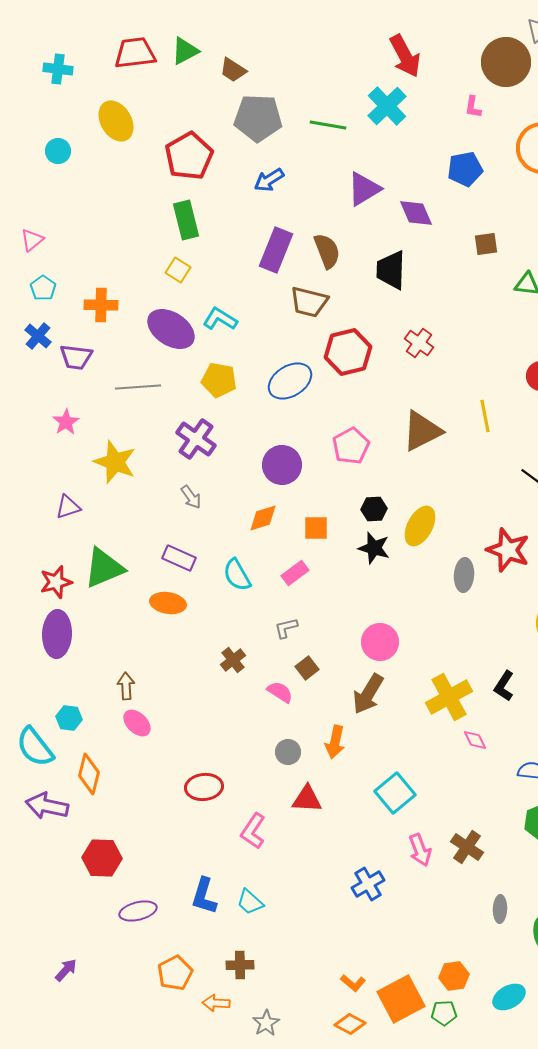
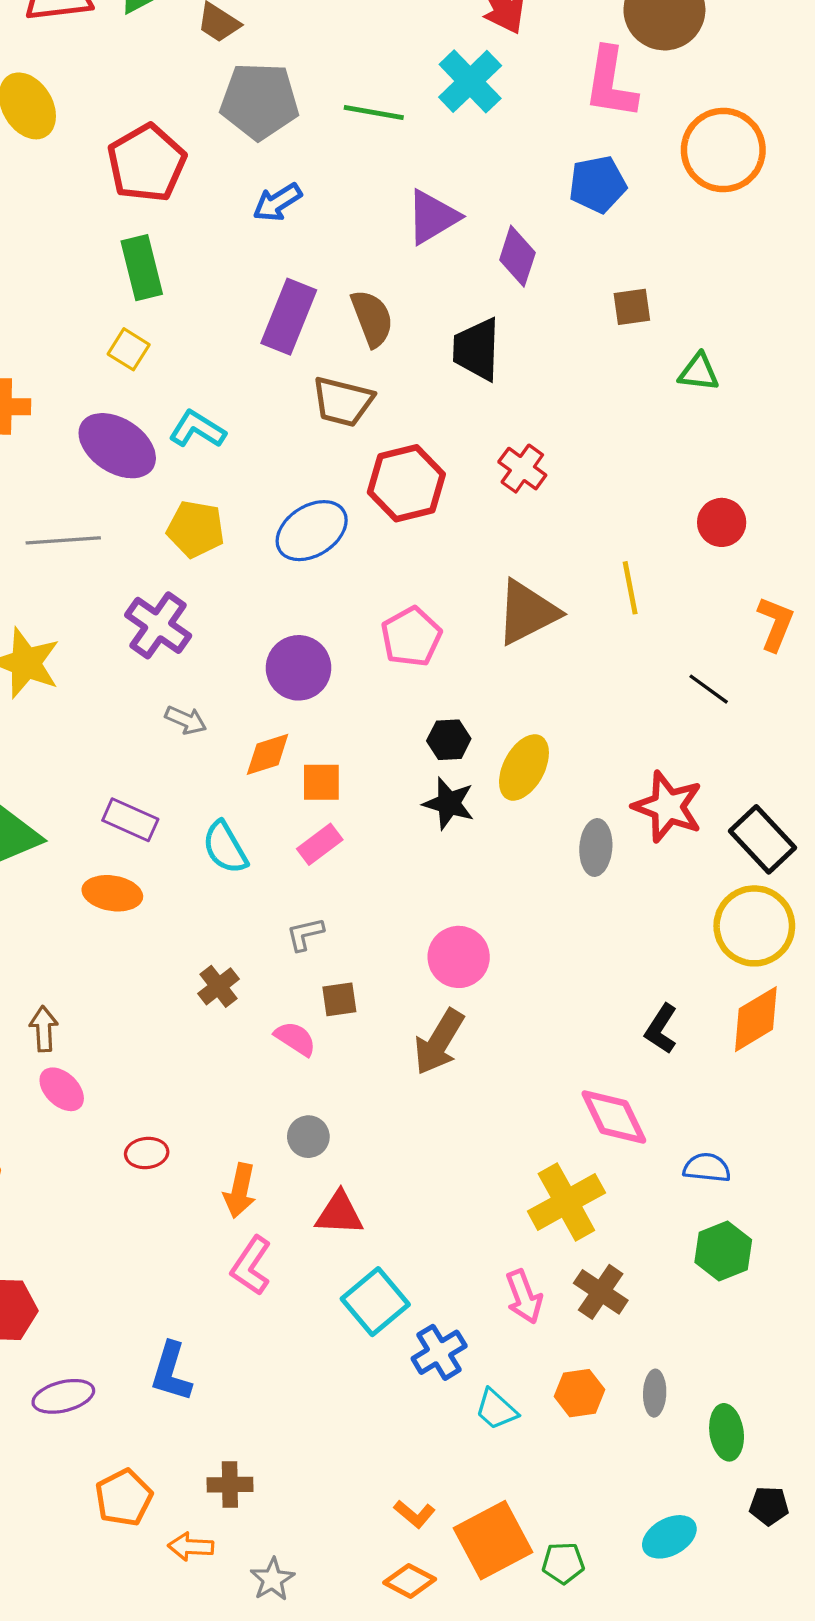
pink L-shape: (473, 107) -> (611, 83), size x2.0
purple diamond: (416, 213) -> (517, 256), turned 42
gray arrow: (191, 497) -> (186, 720), moved, turned -30
orange square: (316, 528) -> (321, 782), moved
brown square: (307, 668) -> (339, 999), turned 30
yellow cross: (449, 697) -> (566, 1202), moved
pink diamond: (475, 740) -> (614, 1117), size x1.8
orange arrow: (335, 742) -> (240, 1191), moved
red ellipse: (204, 787) -> (147, 1153), moved, size x0.7
cyan square: (395, 793) -> (375, 1302), moved
cyan trapezoid: (250, 902) -> (496, 1409), moved
orange hexagon: (454, 976) -> (580, 1393), moved

